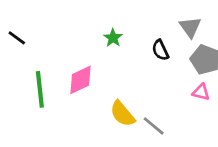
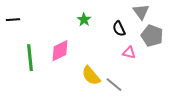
black line: (17, 38) -> (13, 20), turned -40
pink triangle: (201, 92) -> (129, 53), moved

